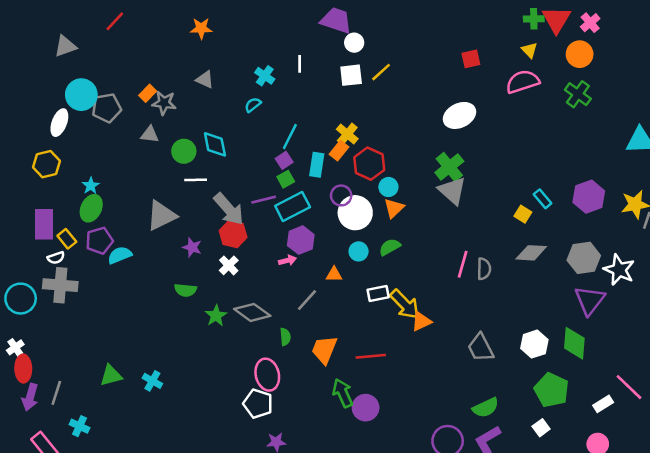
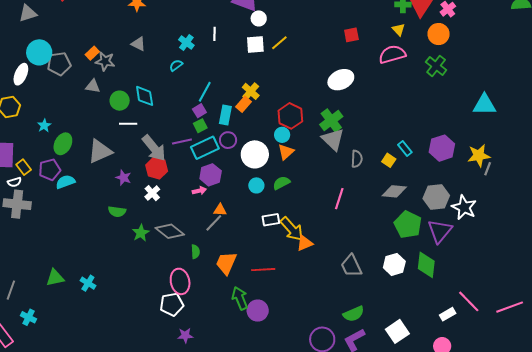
red hexagon: (369, 164) -> (290, 116), moved
purple circle: (341, 195) -> (228, 140), moved
green ellipse: (91, 208) -> (63, 144), moved
gray semicircle: (484, 269) -> (357, 159), moved
orange triangle: (334, 274) -> (220, 210), moved
green pentagon: (552, 390) -> (408, 225), moved
white pentagon: (258, 404) -> (172, 304), turned -30
white square: (541, 428) -> (397, 331), size x1.6

